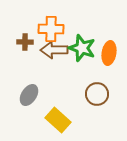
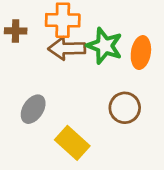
brown cross: (25, 42) -> (16, 31), moved

